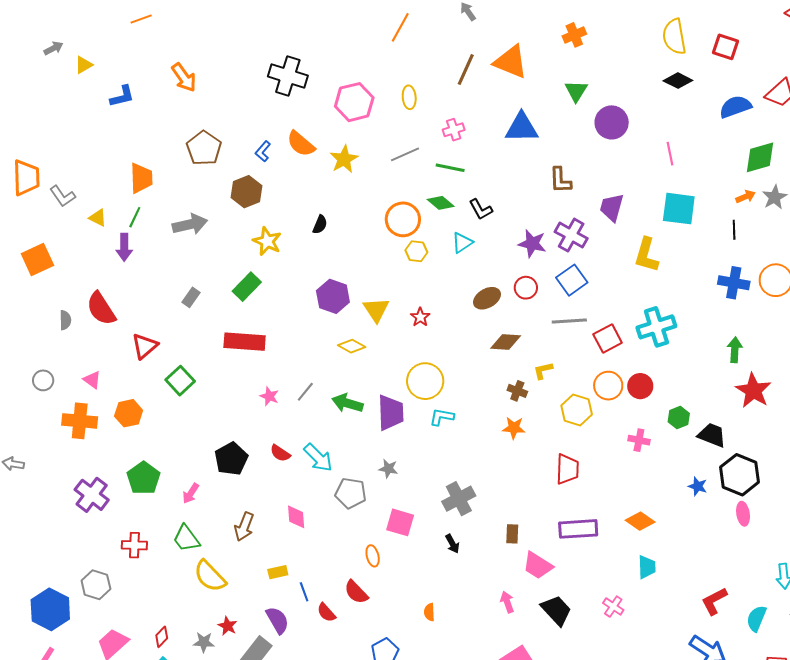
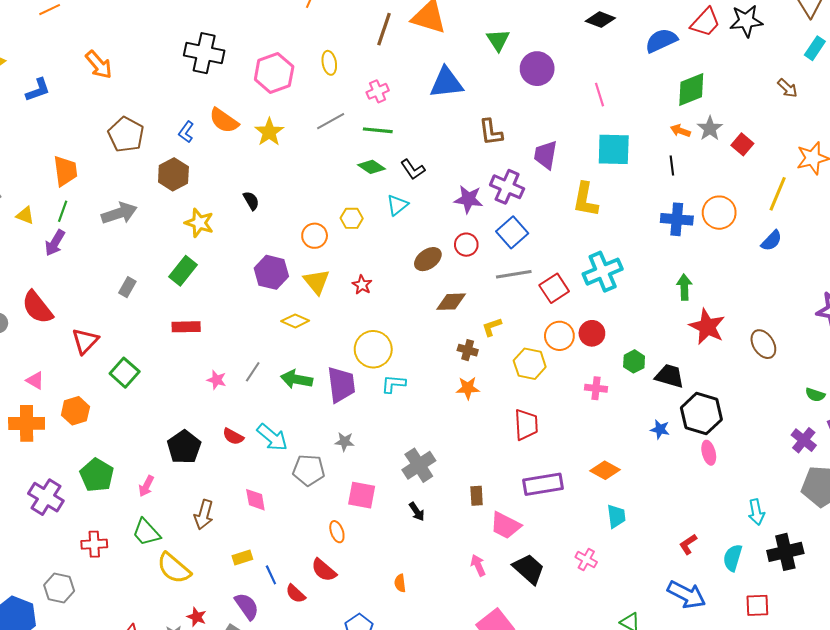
orange arrow: (746, 197) -> (680, 131), turned -132
orange circle: (403, 219) -> (315, 236), moved, size x0.7
black semicircle: (320, 225) -> (251, 201), turned -48
purple arrow: (124, 247) -> (55, 243), turned 36
red rectangle: (245, 342) -> (186, 327), size x0.7
red L-shape: (714, 601) -> (688, 544), size x0.7

